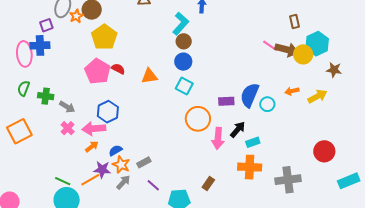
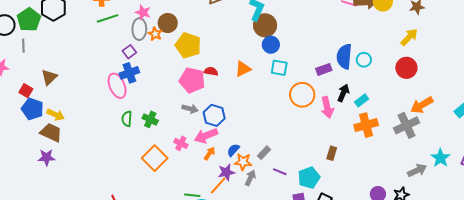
brown circle: (184, 41) -> (265, 25), size x1.5
orange arrow: (292, 91) -> (422, 105), moved, size x1.6
green cross: (46, 96) -> (150, 119), turned 35
gray arrow: (67, 107) -> (190, 109), moved
orange square: (19, 131) -> (155, 158), moved
red circle: (324, 151) -> (406, 68), moved

